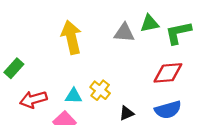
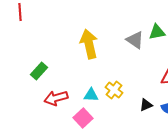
gray triangle: (124, 33) -> (135, 40), turned 30
black triangle: (127, 113) -> (146, 105), moved

